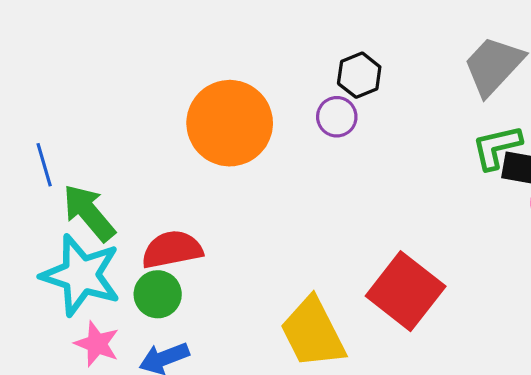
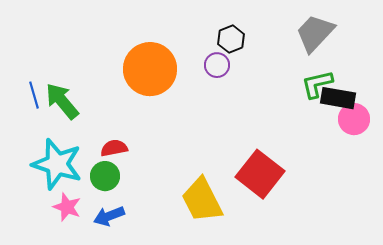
green arrow: (89, 213) -> (62, 101), moved
red semicircle: (172, 249) -> (114, 148), size x0.7

